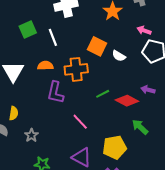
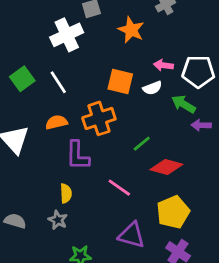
pink arrow: (144, 30) -> (163, 65), moved
white semicircle: (119, 56) -> (152, 88), turned -40
red diamond: (127, 101) -> (166, 167), moved
yellow semicircle: (14, 113) -> (66, 193), moved
green arrow: (140, 127) -> (184, 104), moved

